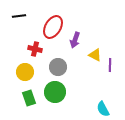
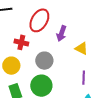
purple line: (110, 65) -> (84, 78), moved

